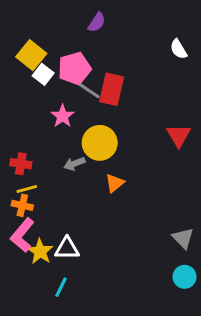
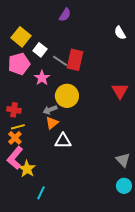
pink pentagon: (74, 68) -> (19, 64), moved
white square: (43, 74) -> (40, 50), moved
orange triangle: (115, 183) -> (52, 123), moved
orange cross: (22, 205) -> (15, 138), turned 32
white triangle: (67, 249) -> (63, 141), moved

